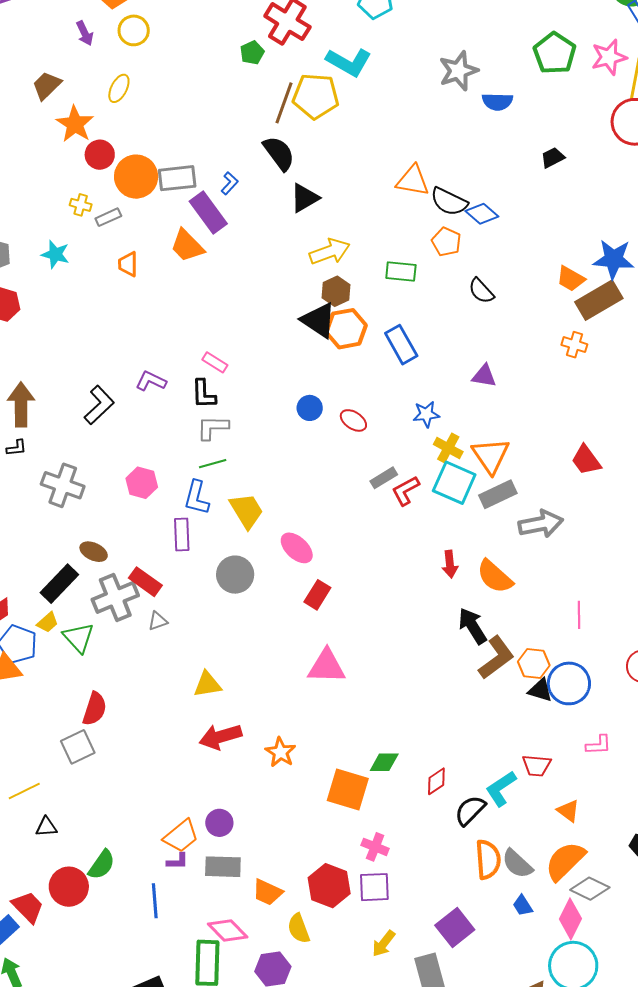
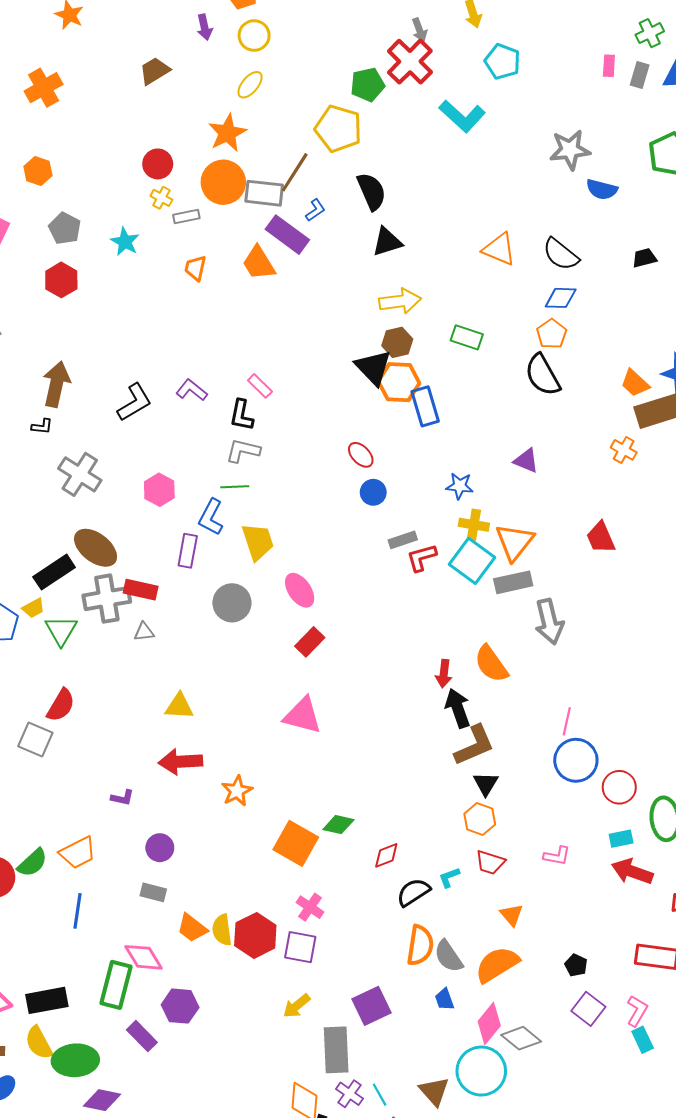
green pentagon: (252, 53) -> (368, 85), size x1.4
yellow ellipse: (119, 88) -> (250, 85), moved
yellow pentagon: (316, 96) -> (338, 129), moved
brown line: (284, 103) -> (295, 172), moved
orange star: (75, 124) -> (227, 133), moved
red circle: (100, 155) -> (158, 164), moved
black semicircle: (449, 202) -> (561, 254), moved
purple rectangle: (208, 212) -> (287, 235), turned -30
blue diamond: (482, 214) -> (561, 298), turned -52
orange pentagon: (446, 242) -> (552, 334), moved
black semicircle: (481, 291) -> (543, 375), size x1.5
blue rectangle: (401, 345) -> (425, 406), moved
blue circle: (310, 408) -> (373, 492), moved
red ellipse: (353, 420) -> (361, 455), moved
yellow cross: (448, 448) -> (474, 525), turned -32
red trapezoid: (586, 460) -> (601, 538), moved
gray arrow: (541, 524) -> (549, 622), turned 75
brown ellipse: (94, 552) -> (96, 548), size x1.6
red arrow: (450, 564) -> (444, 674), moved
red rectangle: (145, 582) -> (141, 590), turned -36
orange hexagon: (534, 663) -> (480, 819), moved
blue circle: (569, 683) -> (576, 760), moved
black triangle: (540, 690) -> (486, 784), moved, turned 32
gray square: (78, 747) -> (35, 739), turned 36
cyan L-shape: (501, 789) -> (449, 877), size x0.6
orange trapezoid: (181, 836) -> (78, 853), moved
purple L-shape: (178, 861) -> (122, 798), moved
gray rectangle: (223, 867) -> (153, 892), size x0.7
gray diamond: (590, 889) -> (521, 1038), moved
yellow semicircle: (299, 928) -> (222, 930), moved

